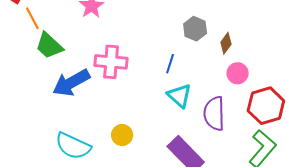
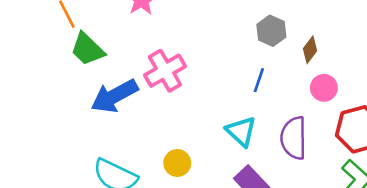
pink cross: (111, 62) -> (165, 71), turned -36
blue line: (170, 64) -> (259, 80), moved
cyan triangle: (180, 96) -> (241, 131), moved

